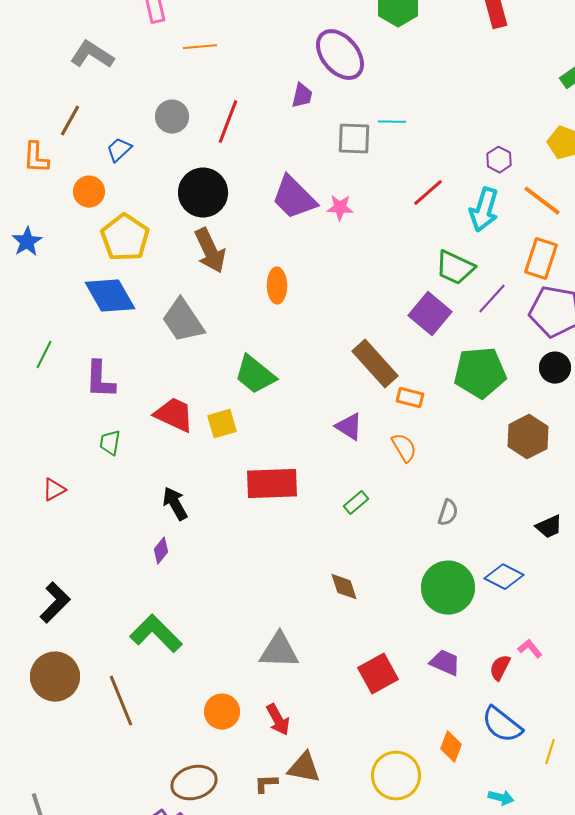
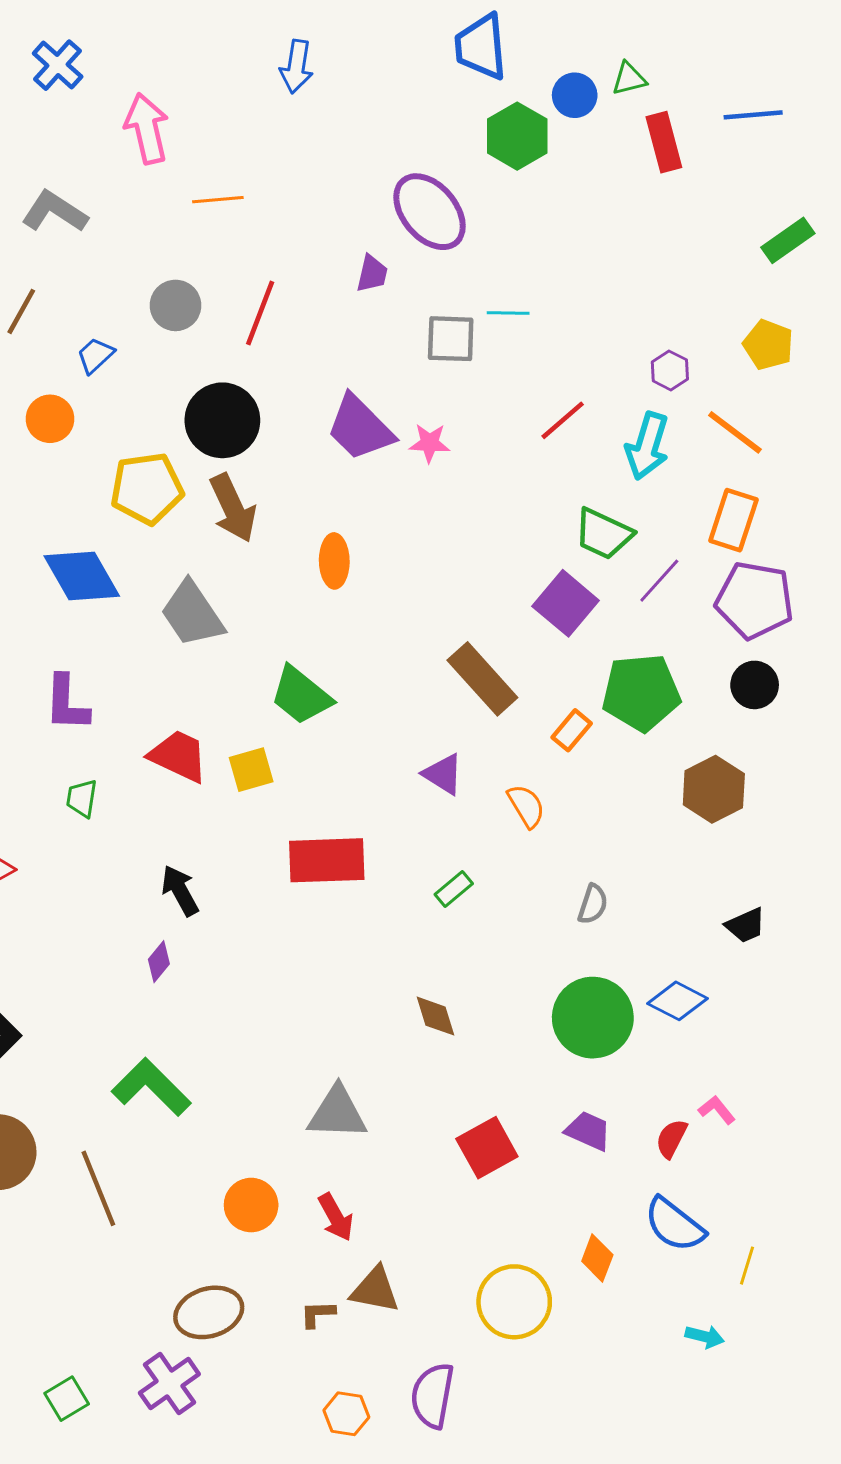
yellow pentagon: (125, 238) -> (147, 488), moved, turned 30
orange rectangle: (410, 398) -> (572, 730), moved, turned -64
cyan arrow: (501, 798) -> (705, 1337), moved

